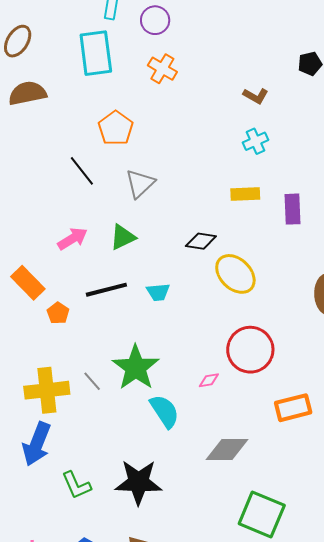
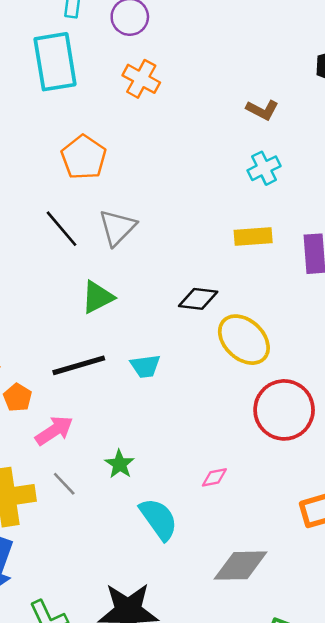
black line: (82, 171) -> (62, 229), moved
pink arrow: (73, 239) -> (54, 431), moved
red circle: (250, 350) -> (284, 410), moved
green star: (136, 368) -> (120, 464), size x0.5

